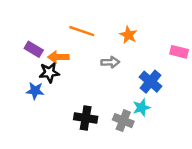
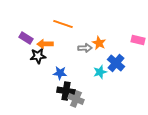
orange star: (128, 35) -> (99, 43), moved
blue star: (35, 91) -> (60, 73), moved
cyan star: (141, 108) -> (100, 72), moved
gray cross: (123, 121) -> (76, 99), moved

